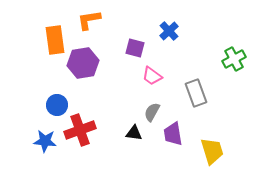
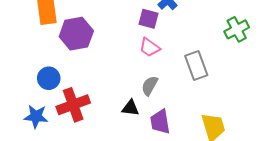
purple square: (135, 48) -> (149, 19), moved
purple trapezoid: (173, 134) -> (160, 122), moved

